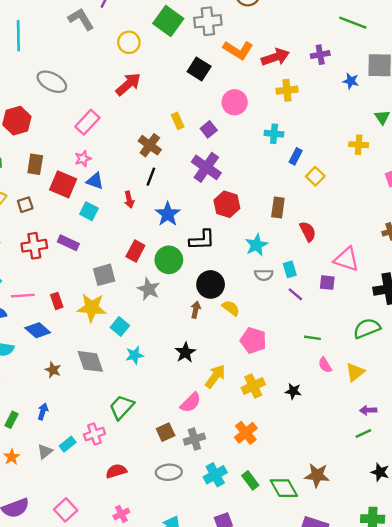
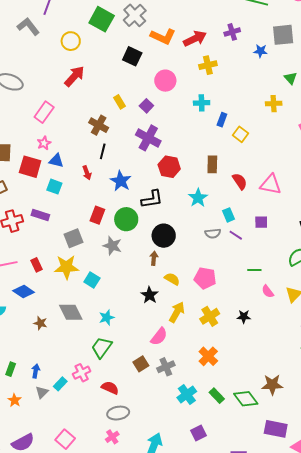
gray cross: (208, 21) -> (135, 15), turned -30
pink triangle: (347, 259) -> (271, 184), moved
gray semicircle: (264, 275) -> (213, 233), moved
yellow semicircle: (231, 308) -> (172, 279), moved
cyan star: (135, 355) -> (107, 318), moved
blue arrow: (43, 411) -> (36, 371), moved
red semicircle: (116, 471) -> (110, 388), moved, turned 48
gray ellipse: (169, 472) -> (118, 413), moved

